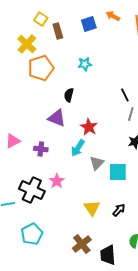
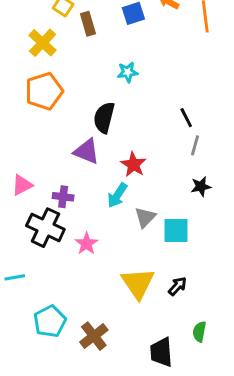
orange pentagon: (41, 68) -> (44, 91), moved
black semicircle: (69, 95) -> (104, 118), size x1.5
black cross: (32, 190) -> (45, 228), moved
yellow triangle: (92, 208) -> (138, 283), size x1.4
brown cross: (82, 244) -> (94, 336), moved

